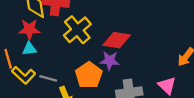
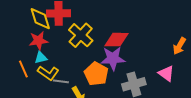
purple star: (110, 61) -> (113, 58), size x1.4
yellow L-shape: (24, 75) -> (48, 73), moved

